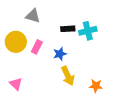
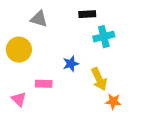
black rectangle: (68, 29) -> (87, 14), moved
pink rectangle: (37, 47) -> (44, 84), moved, turned 64
yellow arrow: (68, 76) -> (99, 79), moved

